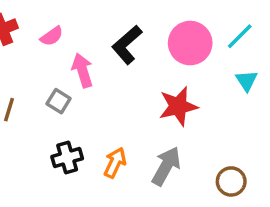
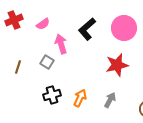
gray arrow: (166, 166) -> (110, 100), size x0.7

